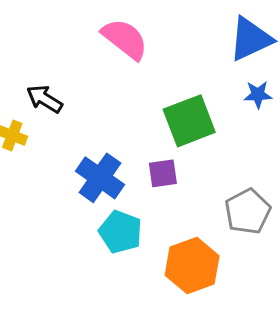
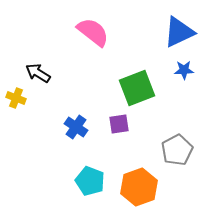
blue cross: (100, 178) -> (76, 127), size x0.7
cyan pentagon: (120, 232) -> (90, 181), moved

